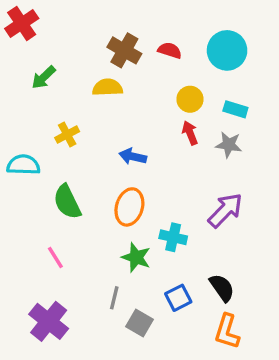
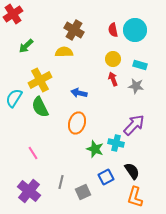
red semicircle: (170, 50) -> (113, 30), moved, turned -120
yellow cross: (67, 135) -> (40, 80), size x1.6
cyan semicircle: (23, 165) -> (14, 98), turned -60
green semicircle: (67, 202) -> (40, 107), moved
cyan cross: (173, 237) -> (116, 143), moved
green star: (136, 257) -> (95, 149), moved
gray line: (114, 298) -> (61, 182), moved
gray square: (140, 323) -> (83, 192), turned 35

